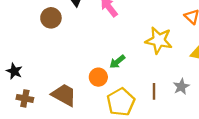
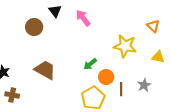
orange circle: (98, 77) -> (106, 77), moved
brown trapezoid: (64, 95) -> (45, 70), moved

